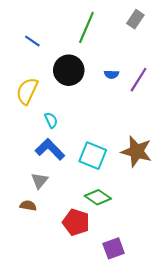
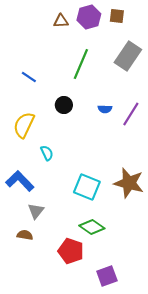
gray rectangle: (135, 19) -> (128, 56), size x1.6
black circle: (69, 70) -> (64, 105), size x0.6
blue L-shape: (50, 149) -> (20, 181), moved

